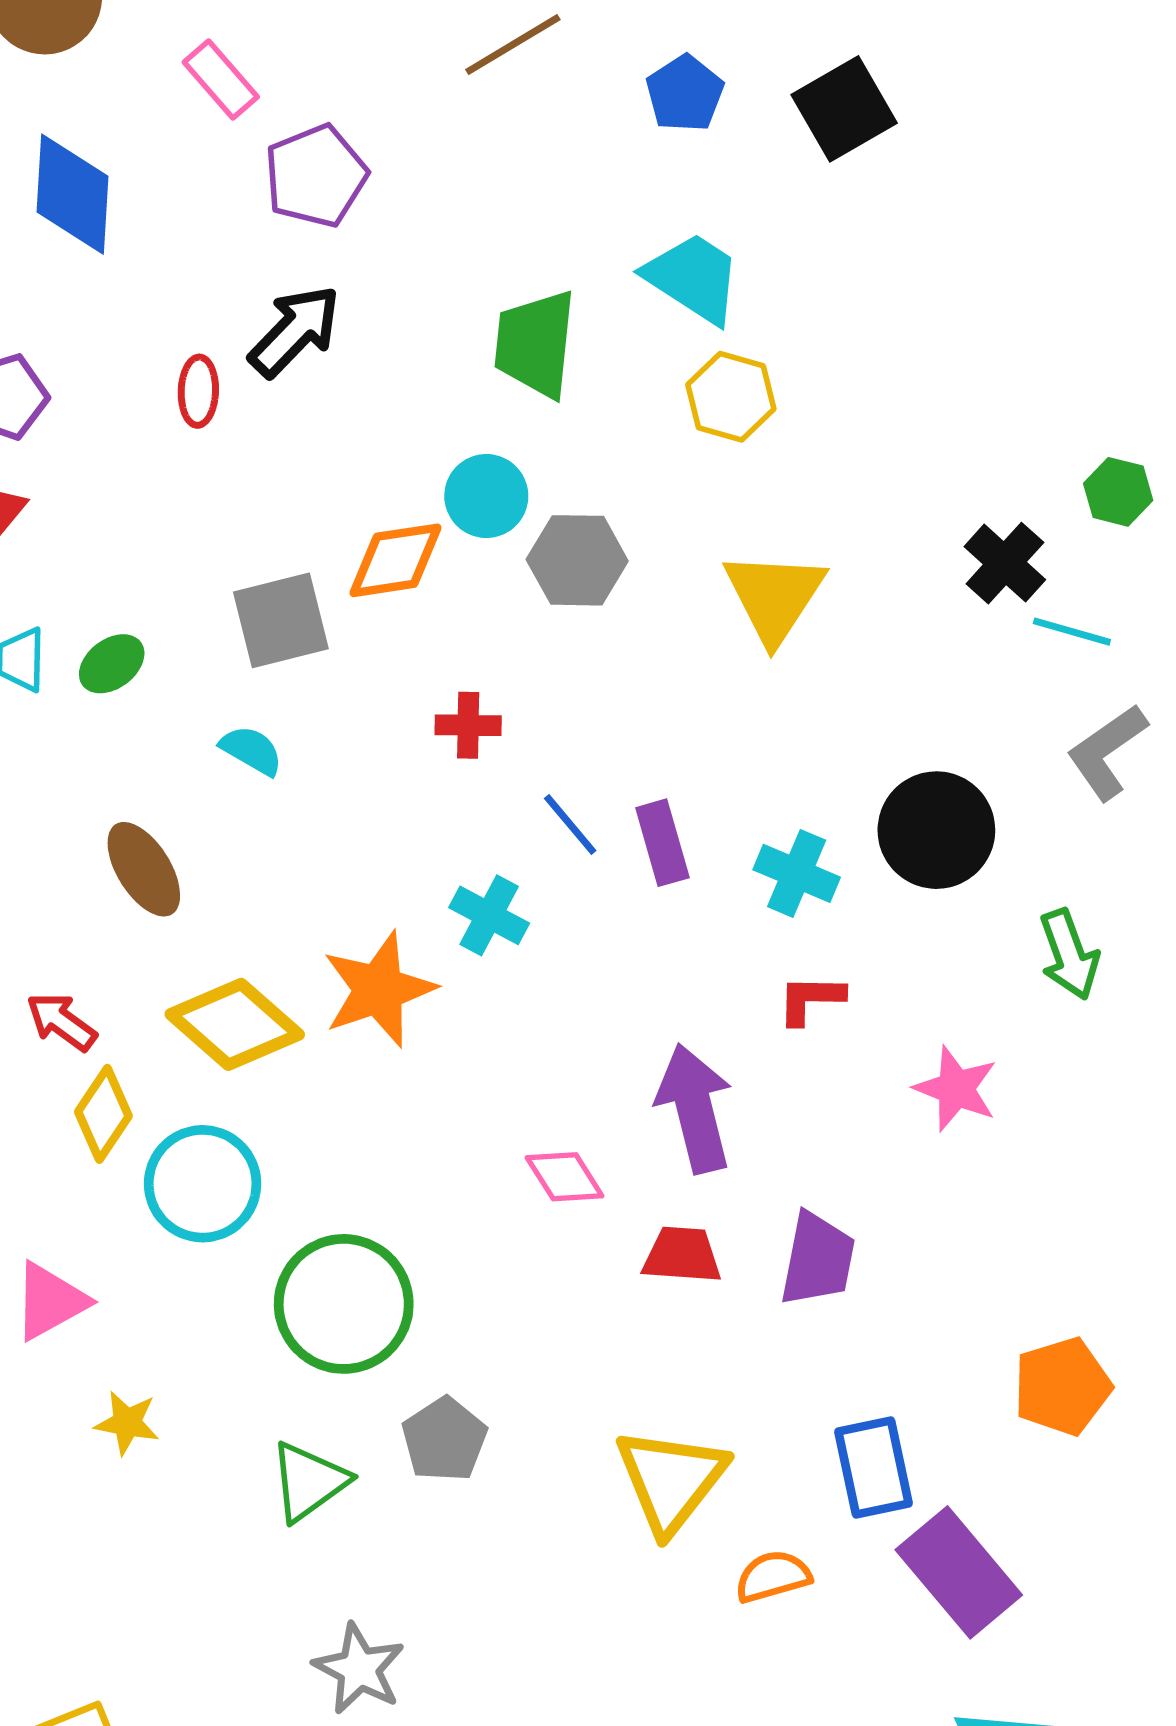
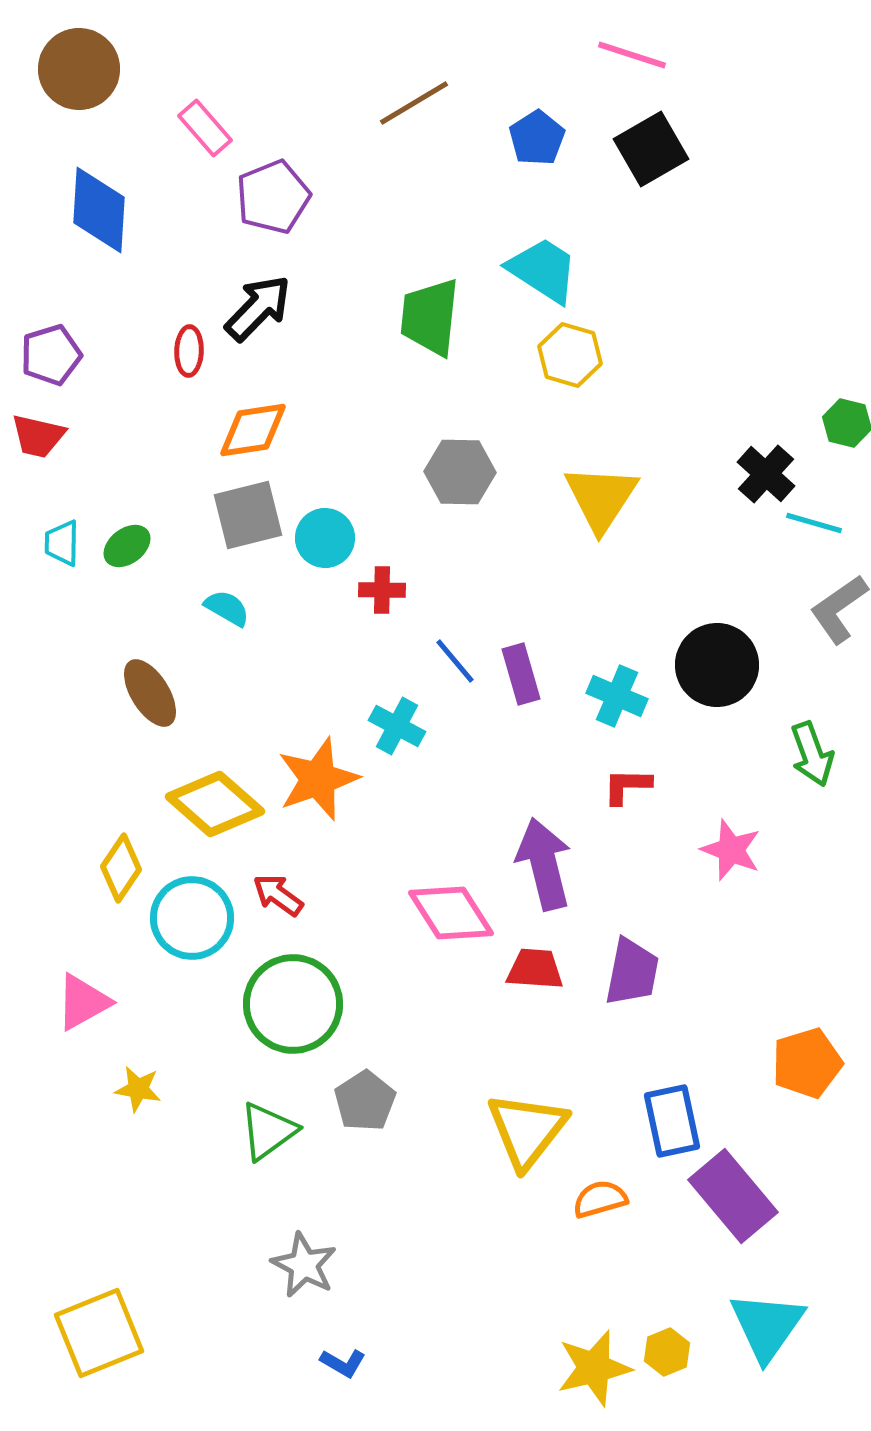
cyan circle: (486, 496) -> (325, 538), moved
orange diamond: (395, 560) -> (253, 430), moved
red arrow: (61, 1022) -> (278, 895), moved
pink diamond: (565, 1177) -> (451, 913), size x1.5

